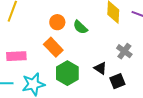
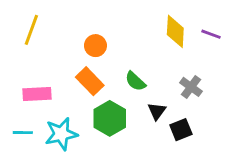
green semicircle: (80, 27) -> (135, 81), moved
black triangle: (100, 68) -> (157, 111), turned 32

